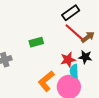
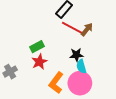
black star: (85, 57) -> (76, 55), moved
red star: (68, 60) -> (39, 62), moved

